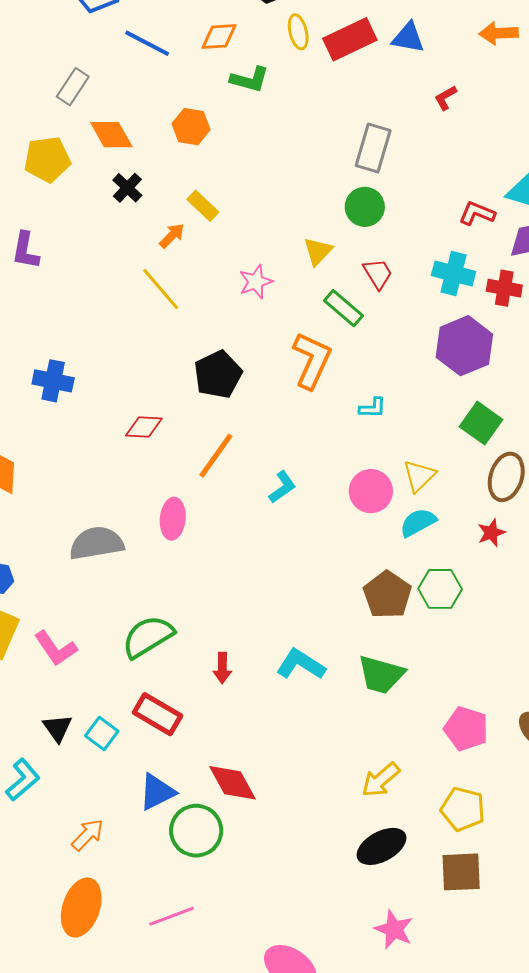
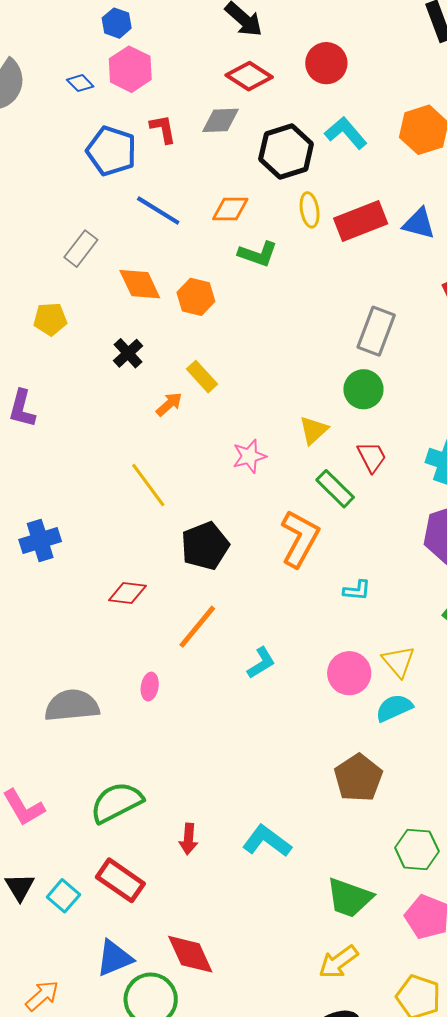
orange diamond: (111, 135) -> (140, 284), moved
yellow pentagon: (47, 159) -> (50, 319), size x0.7
yellow line: (161, 289) -> (148, 485), moved
blue cross: (53, 381) -> (40, 541), turned -33
yellow triangle: (419, 476) -> (398, 661), turned -30
pink ellipse: (173, 519) -> (150, 687), size x0.7
green hexagon: (440, 589) -> (417, 850), moved
green trapezoid: (381, 675) -> (349, 898), moved

